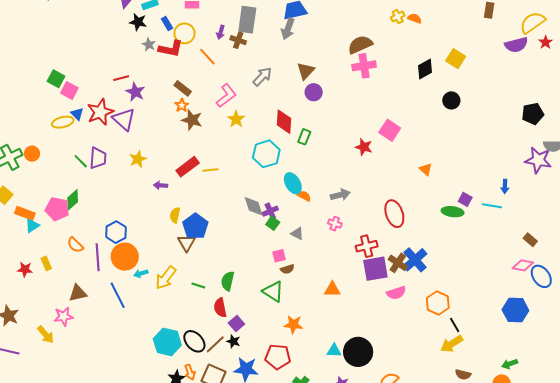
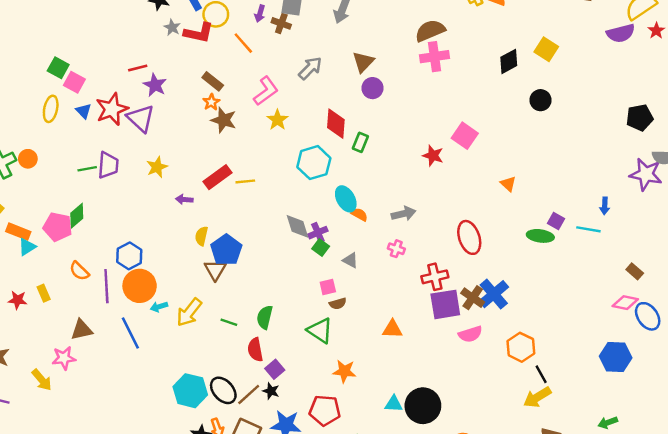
yellow ellipse: (63, 122) -> (51, 109), moved, turned -65
green line: (81, 161) -> (87, 169), turned -56

